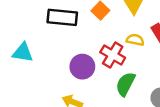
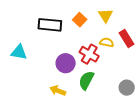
green semicircle: (125, 84) -> (86, 80), moved

